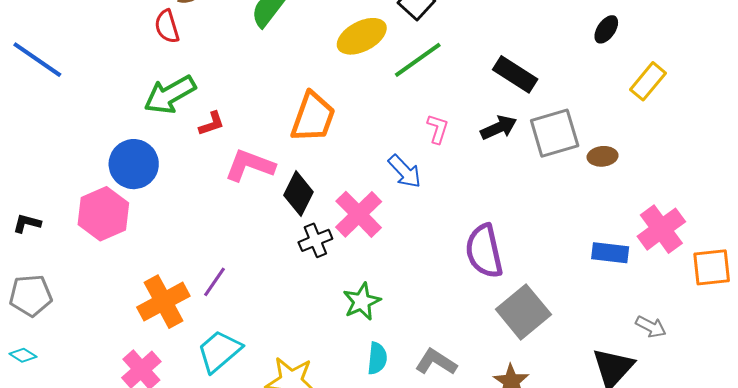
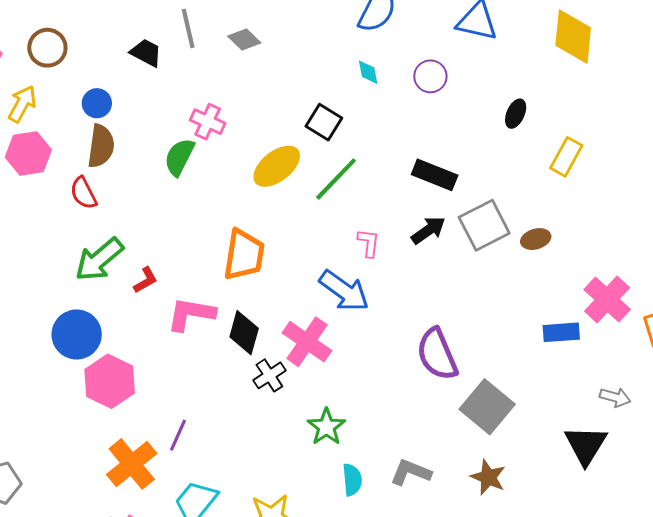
blue arrow: (405, 171) -> (344, 291), size x1.4
pink hexagon: (103, 214) -> (110, 381), moved

